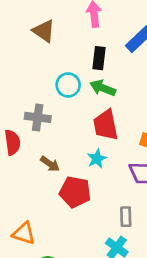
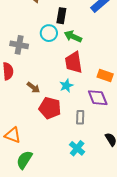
black rectangle: (99, 58) -> (61, 16), moved
gray cross: (38, 117) -> (19, 45), moved
gray rectangle: (126, 217) -> (80, 117), moved

